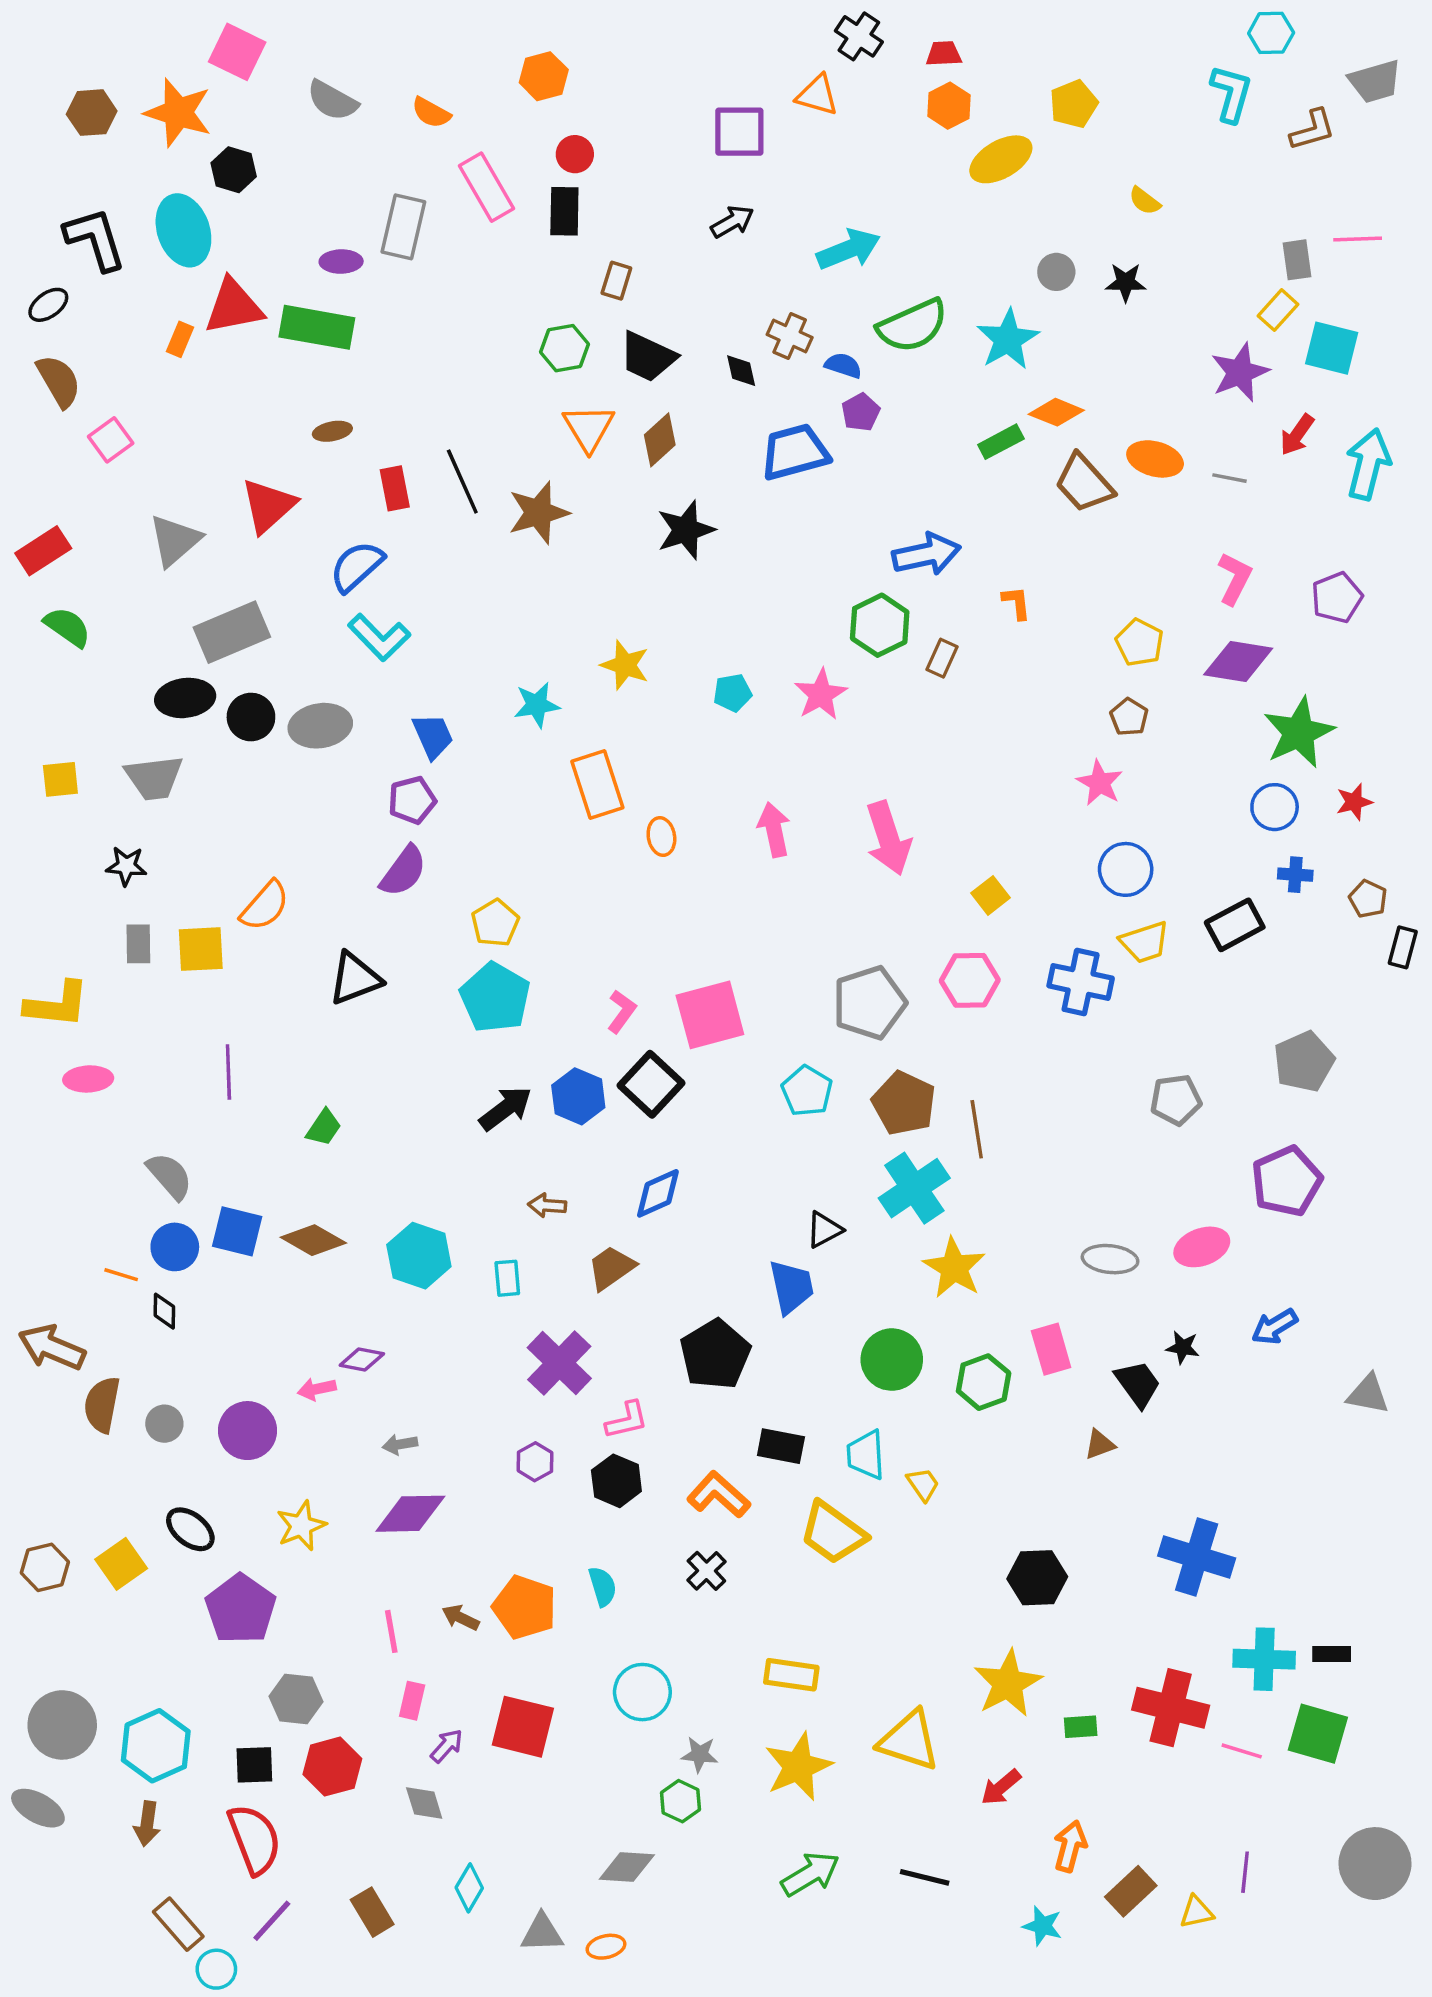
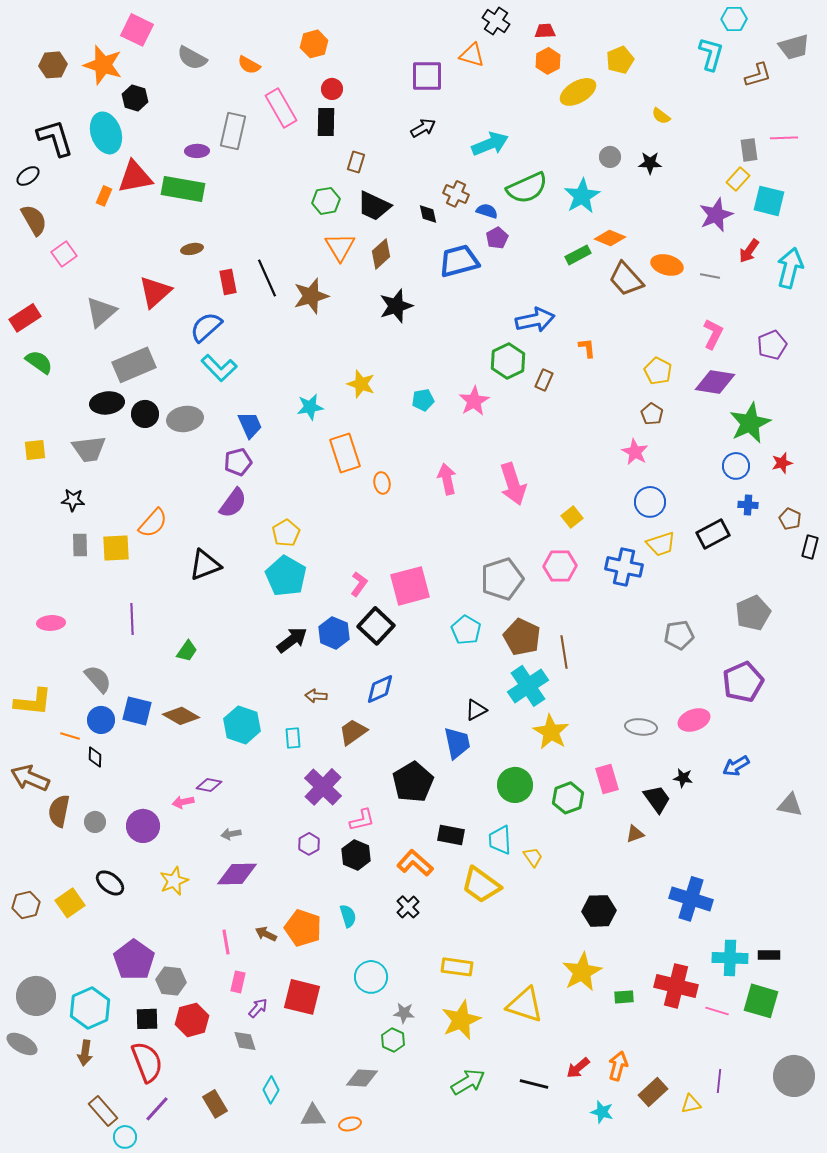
yellow L-shape: (57, 1005) -> (33, 702), moved
purple pentagon: (241, 1609) -> (134, 960), moved
red arrow: (1001, 1787) -> (578, 1068), moved

